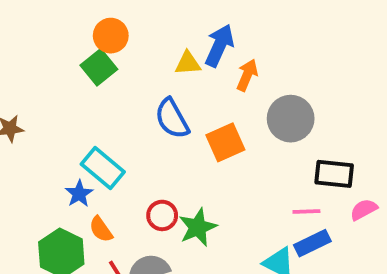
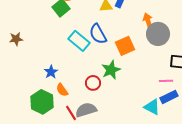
orange arrow: (247, 75) -> (148, 21), moved, turned -42
cyan rectangle: (103, 168) -> (79, 41), moved
green star: (198, 227) -> (111, 70), moved

